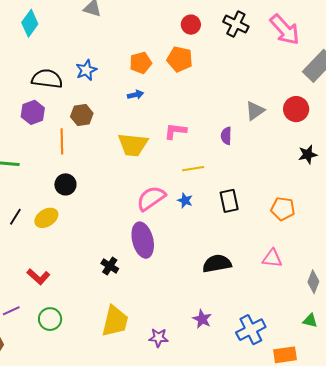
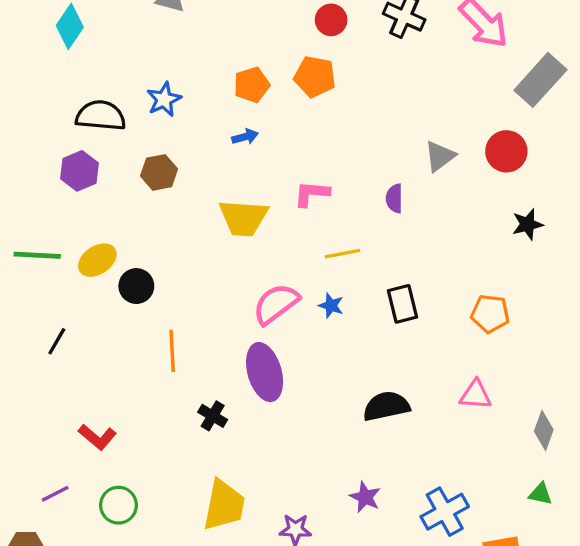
orange line: (62, 141) -> (172, 351), moved
yellow ellipse: (46, 218) -> (97, 260), moved

